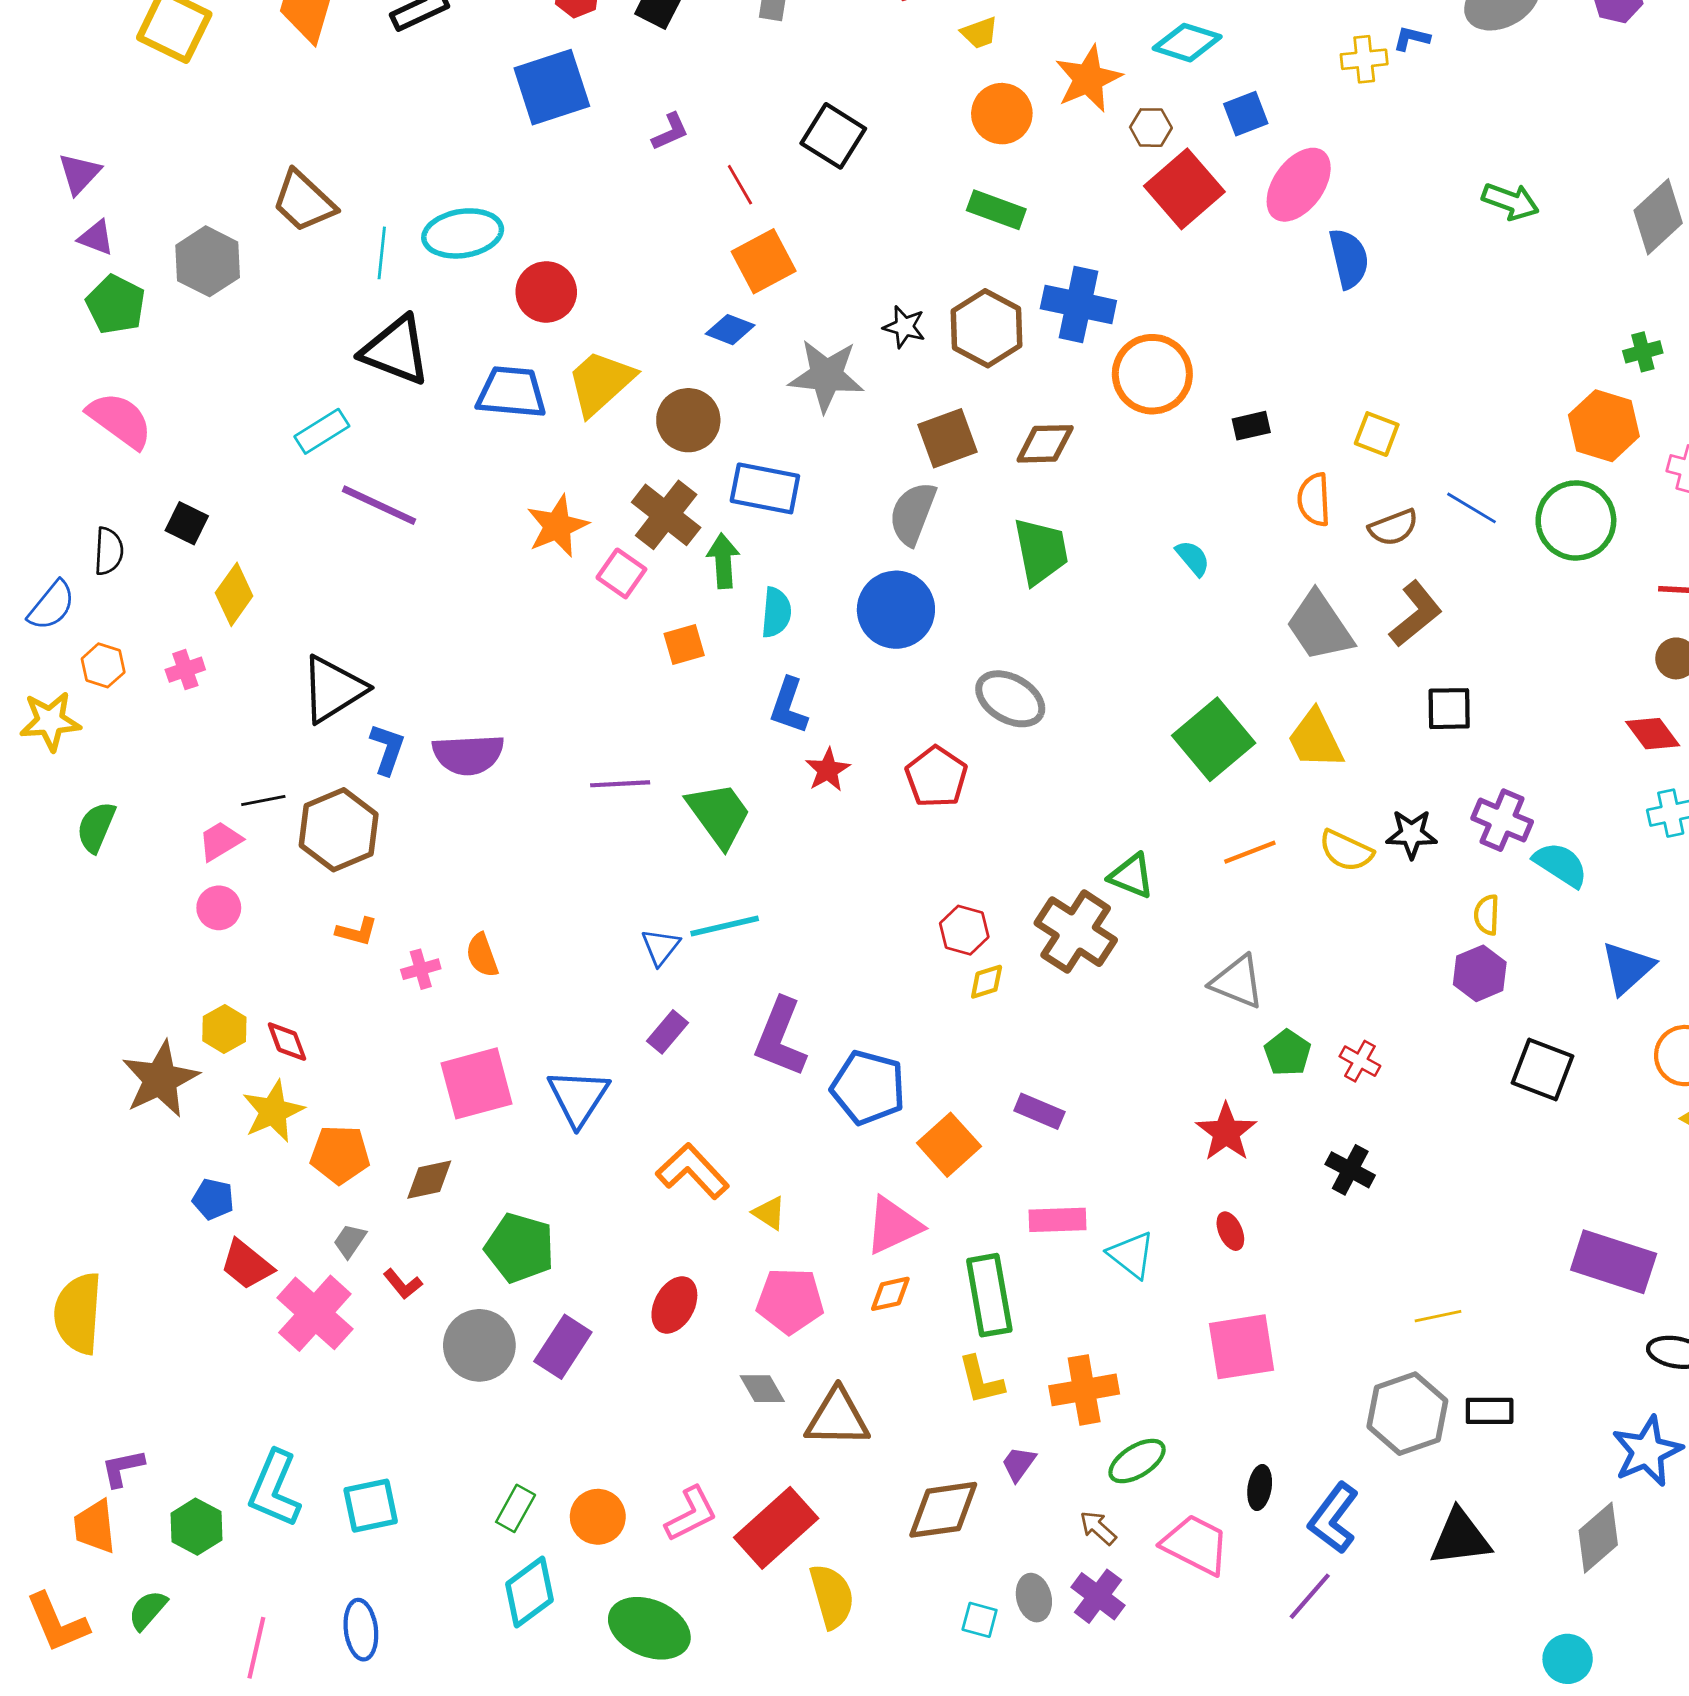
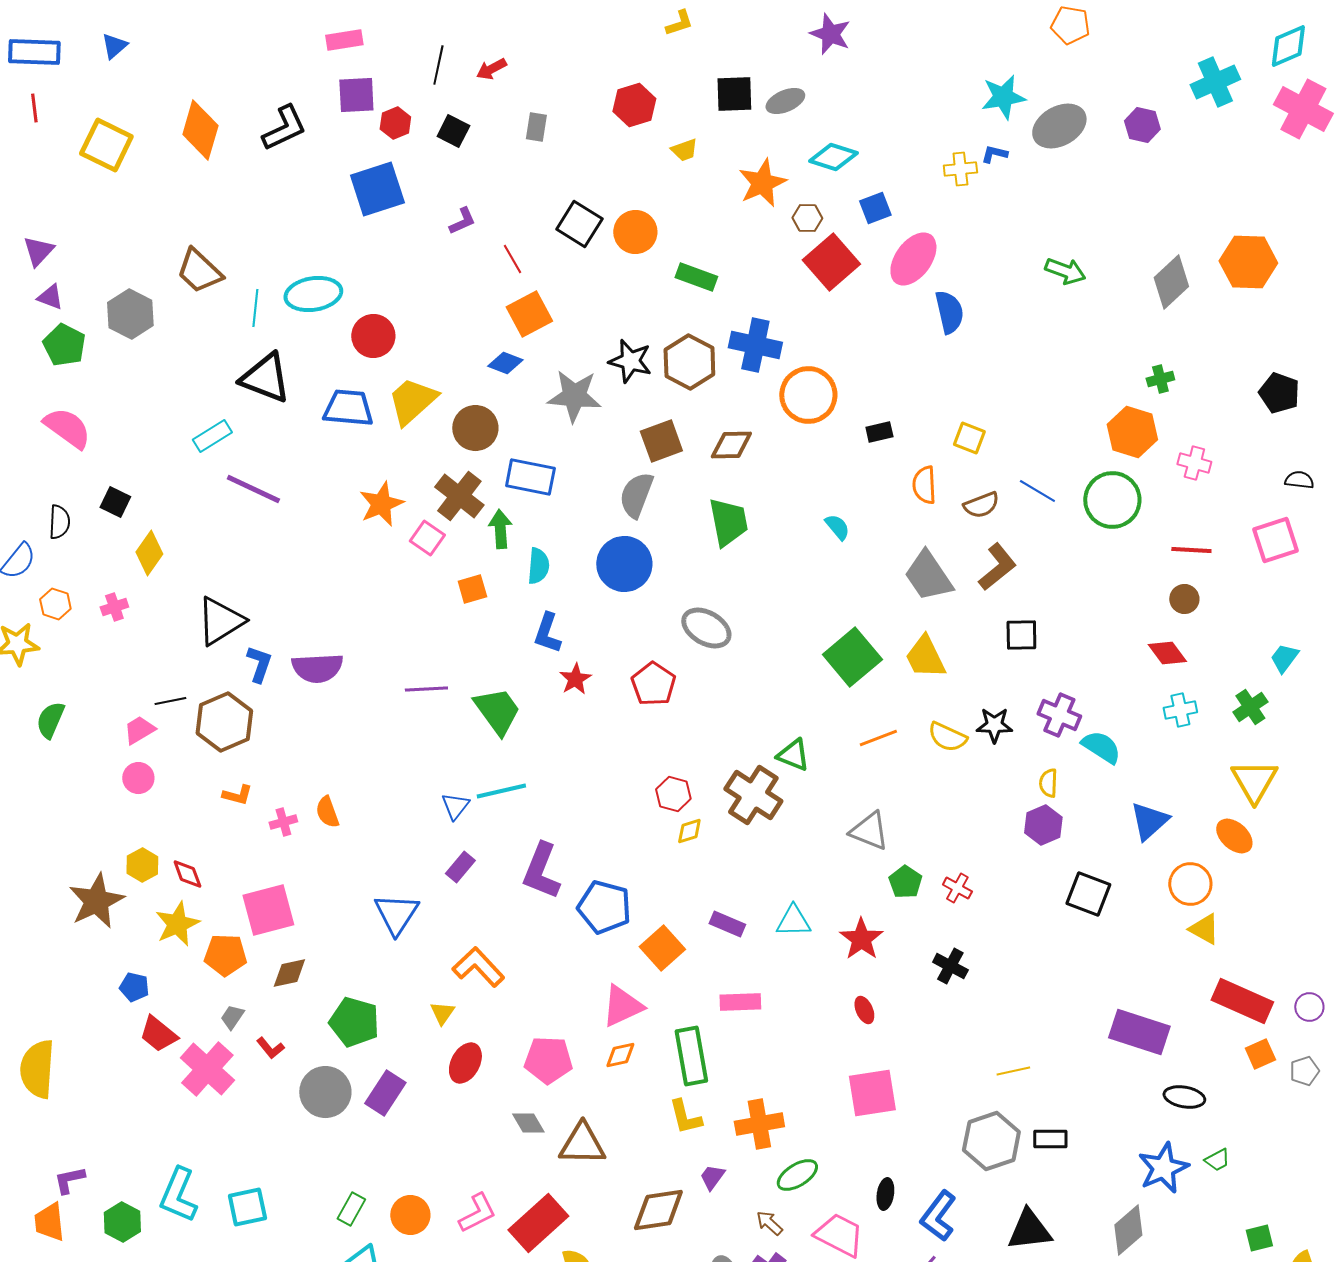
orange circle: (1002, 114) -> (635, 232), moved
black star: (904, 327) -> (630, 361), size x1.4
pink square: (477, 1083) -> (268, 910), moved
yellow triangle: (769, 1213) -> (442, 1013), moved, turned 32
cyan triangle: (1131, 1255) -> (793, 921), moved, turned -39

